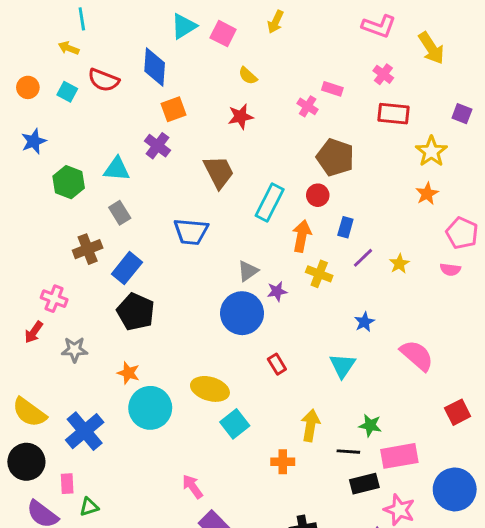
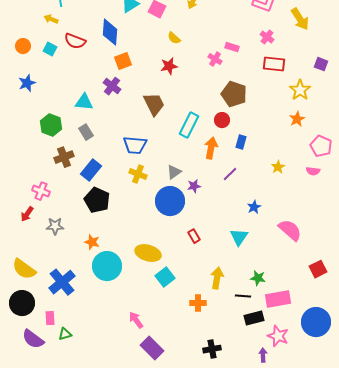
green hexagon: (69, 182) -> (51, 125), moved
purple line: (363, 258) -> (230, 174), moved
yellow cross: (319, 274) -> (138, 174), moved

